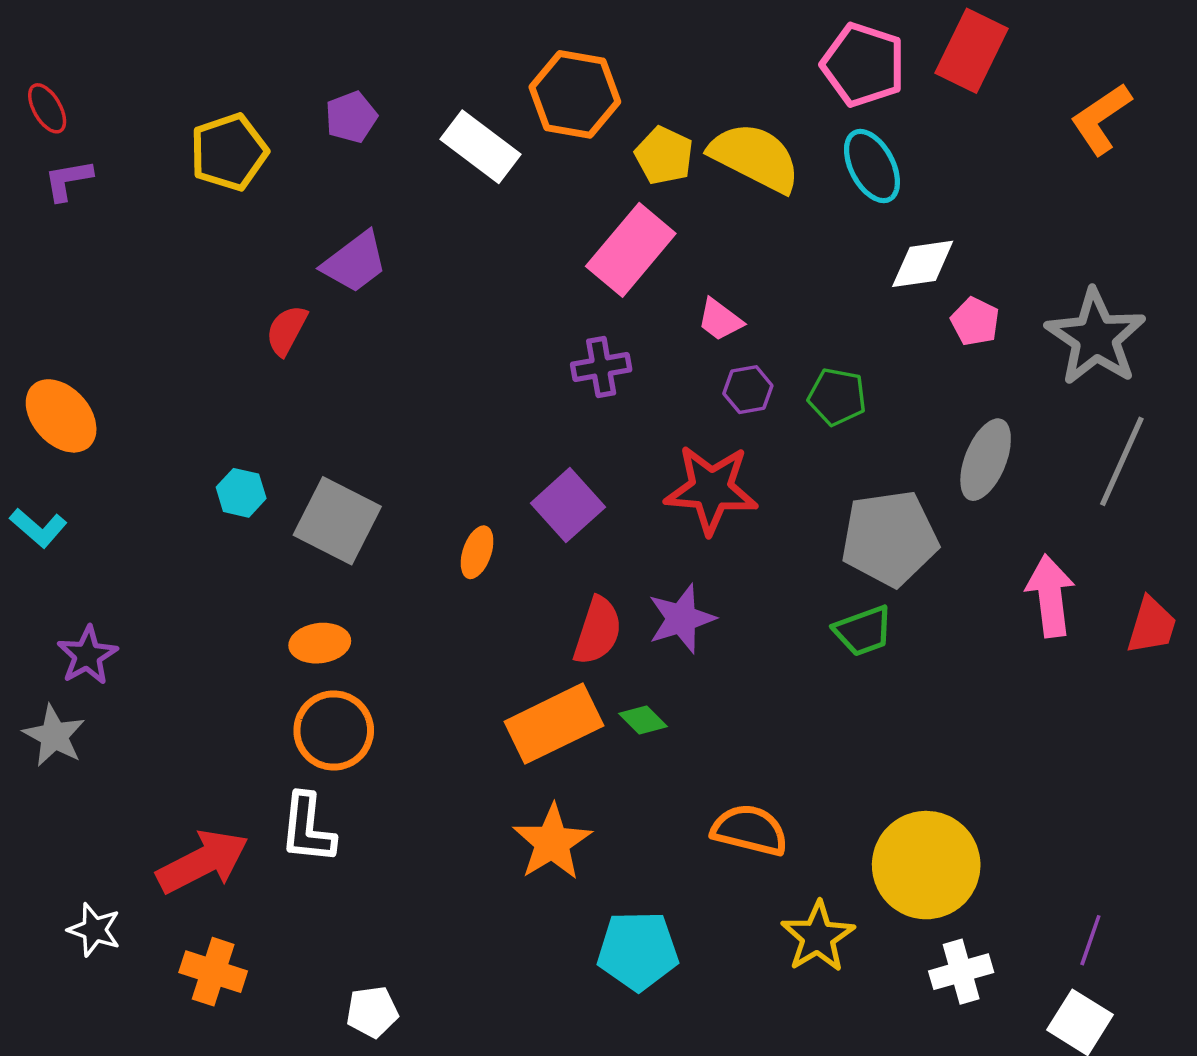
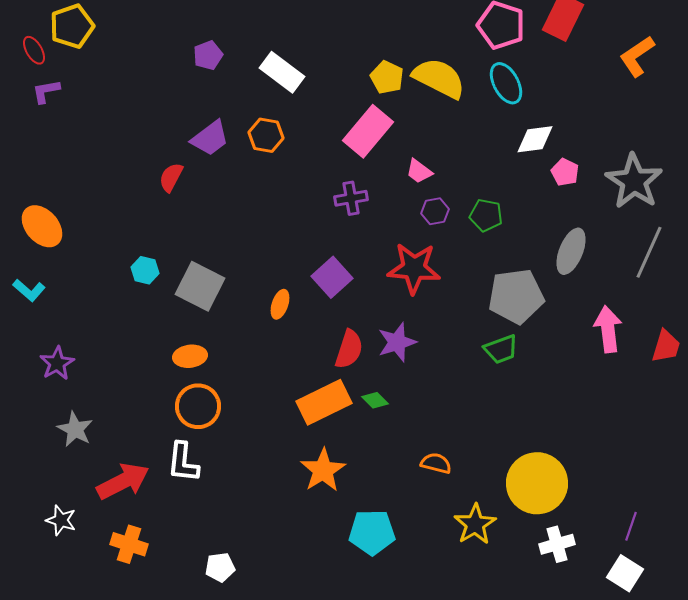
orange hexagon: (575, 94) -> (266, 135), moved, size x0.7
yellow pentagon: (229, 152) -> (72, 26), moved
gray star: (54, 736) -> (75, 429), moved
orange semicircle: (750, 830) -> (436, 463), size x0.7

